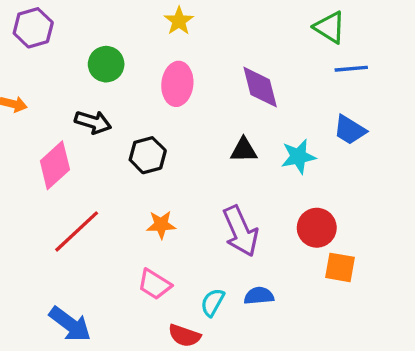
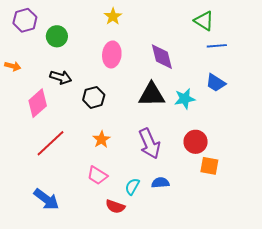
green circle: (106, 64) -> (57, 36), moved
black triangle: (244, 150) -> (152, 95), size x1.6
orange star: (161, 225) -> (102, 139), turned -30

